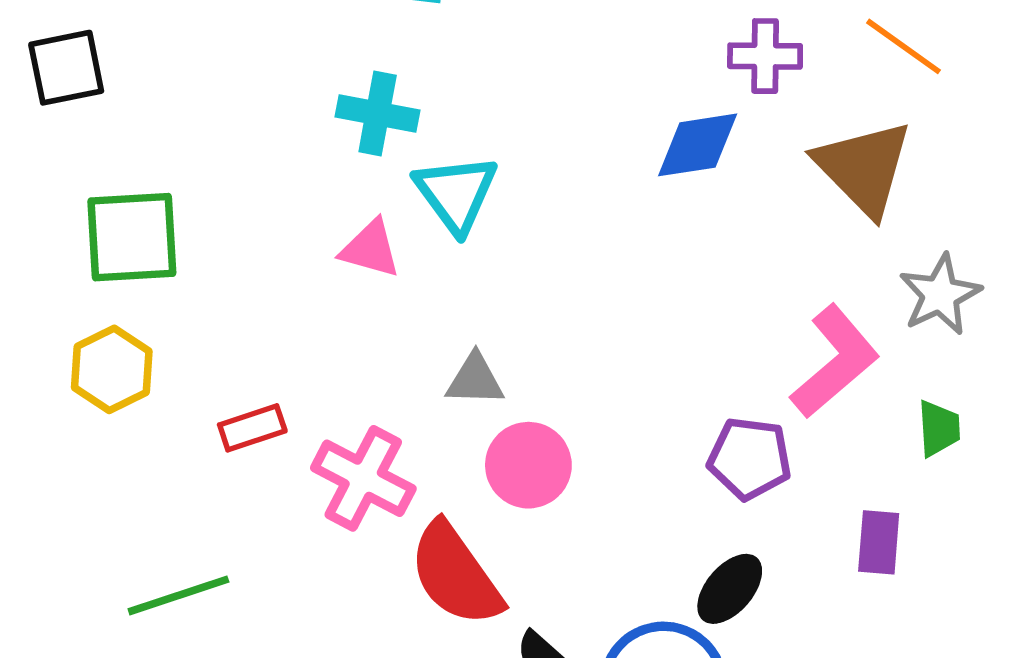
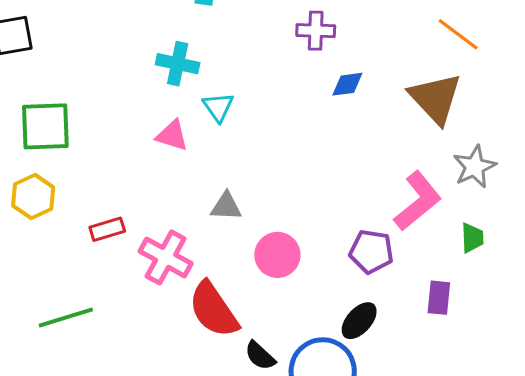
purple cross: (765, 56) -> (316, 31), moved
blue diamond: (698, 145) -> (347, 84), size x0.7
cyan triangle: (456, 193) -> (218, 107), size x0.7
pink circle: (528, 465) -> (277, 255), moved

